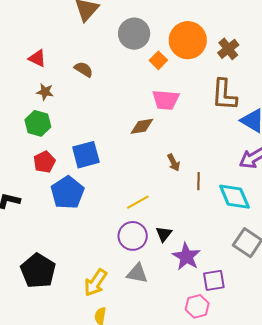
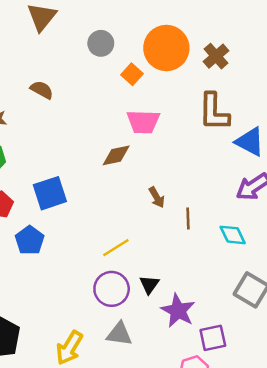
gray circle: (134, 34) -> (101, 43), size x0.7
blue pentagon: (67, 193) -> (30, 240), size x0.7
cyan diamond: (234, 197) -> (233, 235), size x0.7

